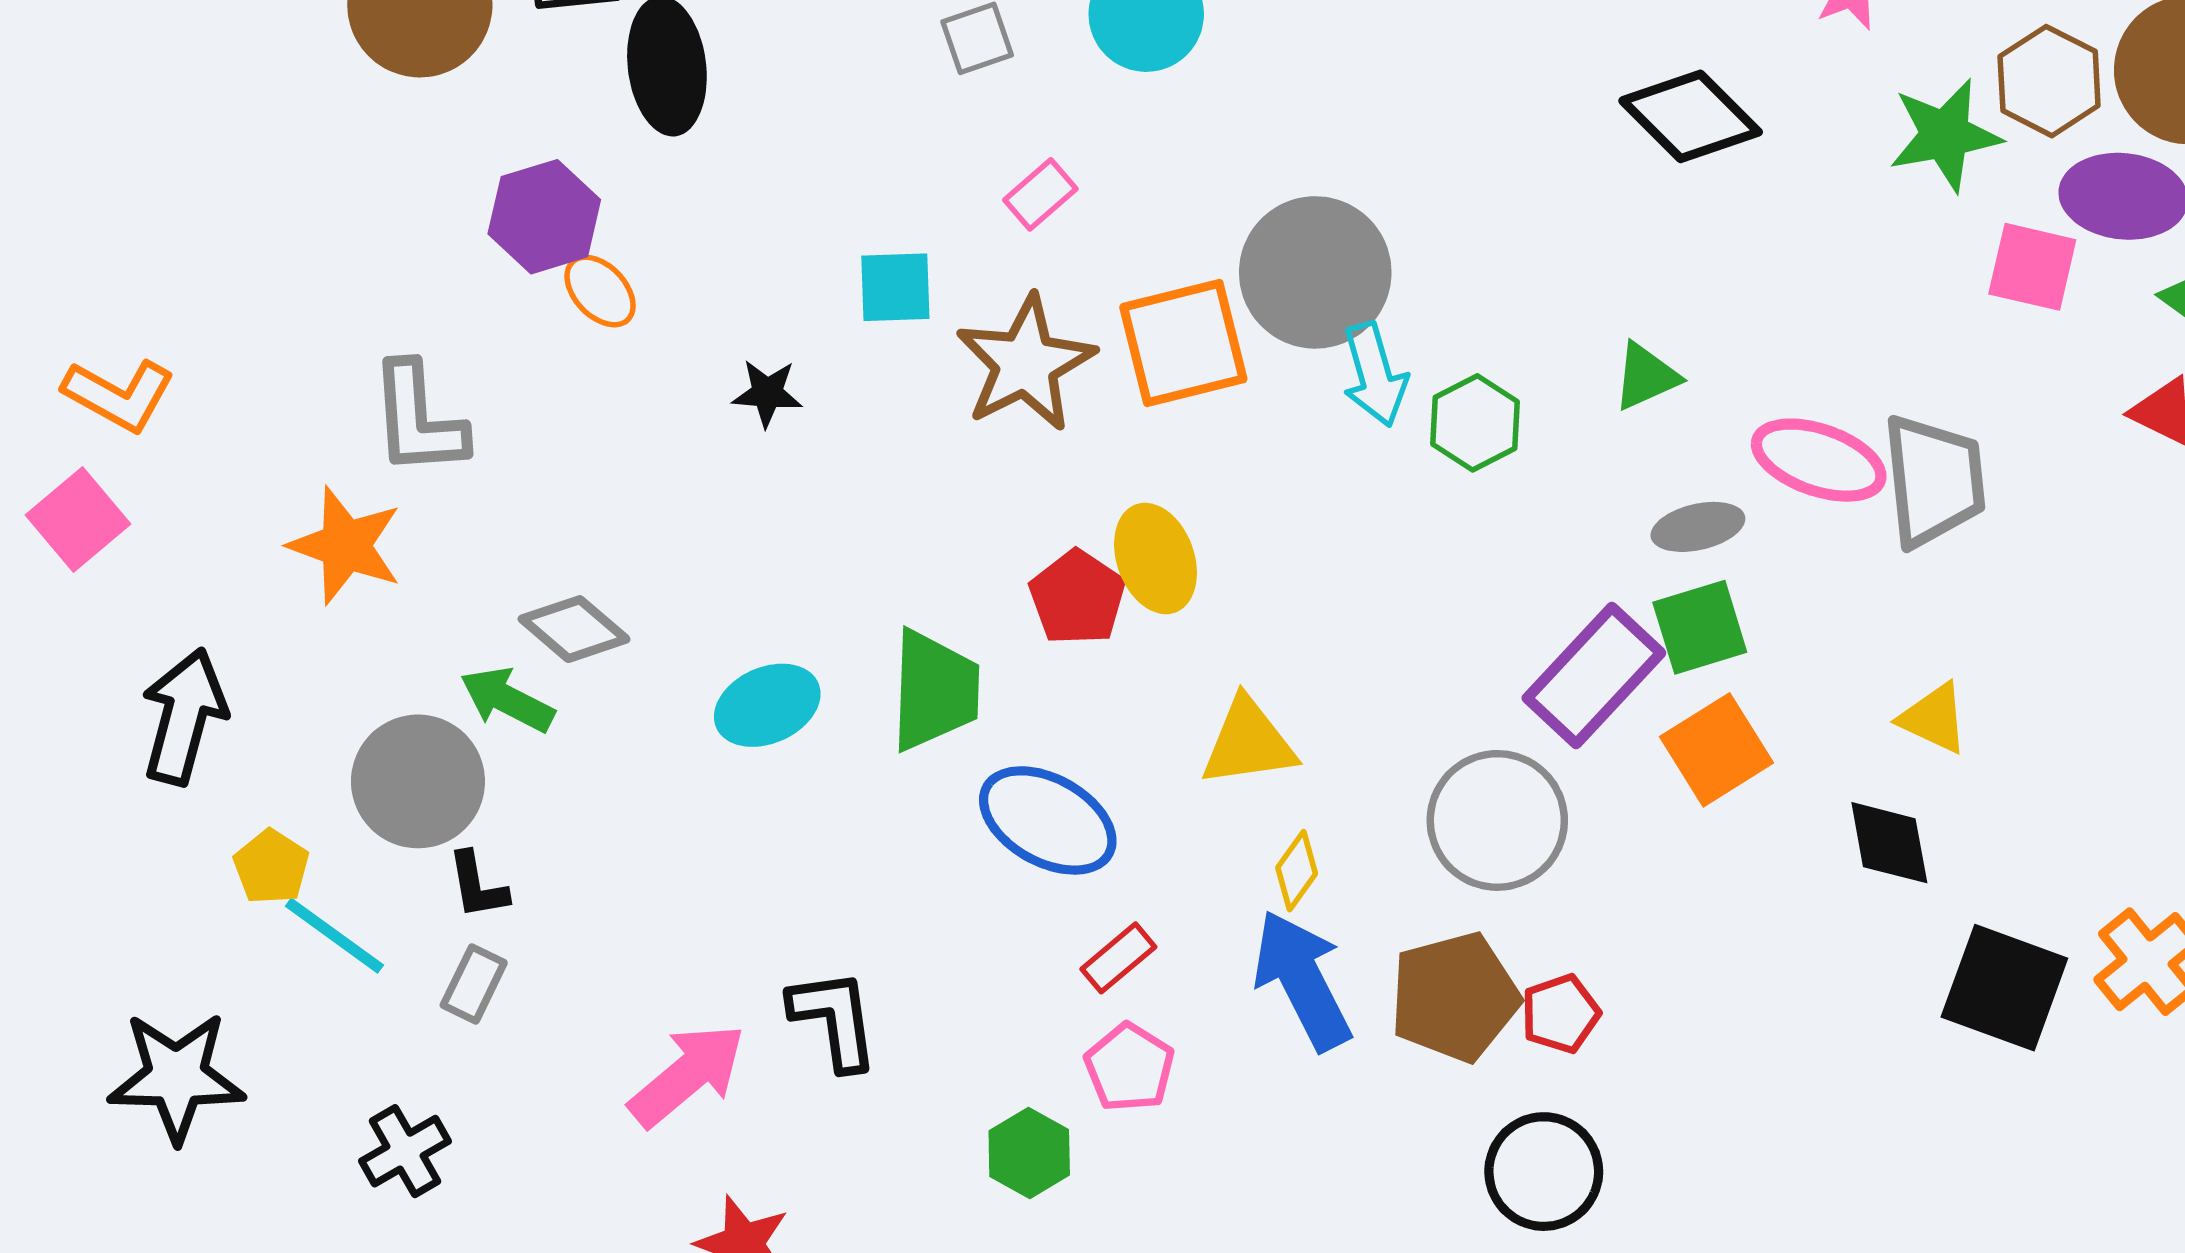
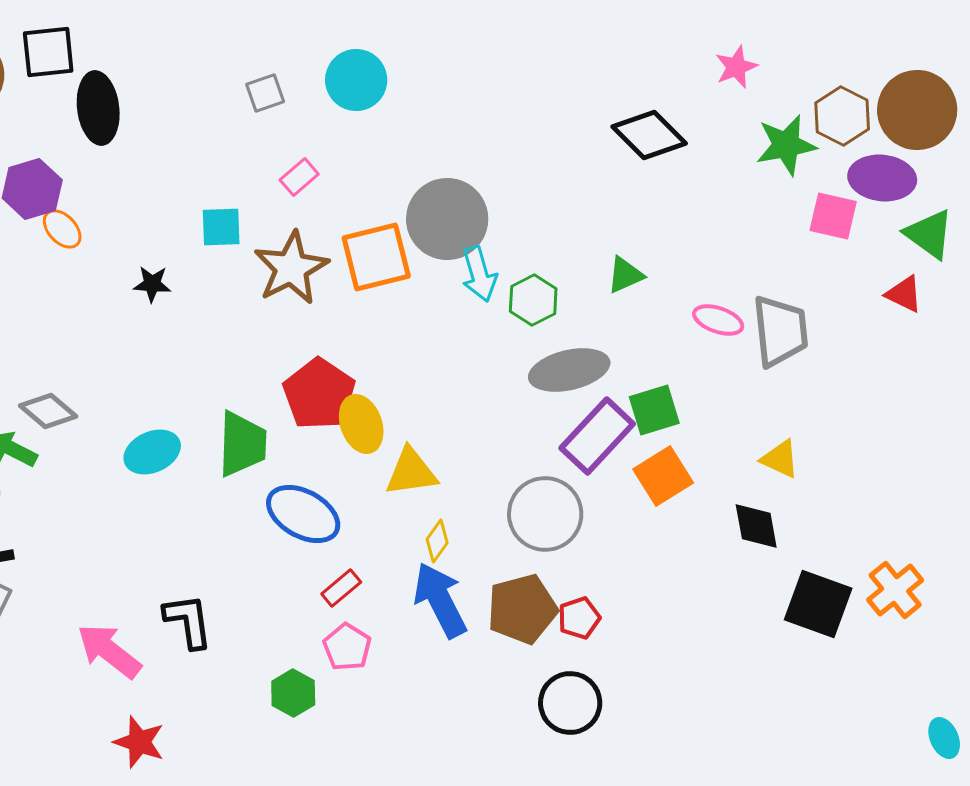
pink ellipse: (1819, 460) -> (718, 320), size x0.7
gray ellipse: (1698, 527) -> (569, 370), moved, size x1.6
yellow ellipse: (1155, 559) -> (361, 424), moved
red pentagon: (1077, 598) -> (319, 394), size x1.4
pink arrow: (687, 1075) -> (109, 651), turned -102

